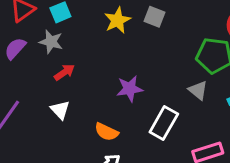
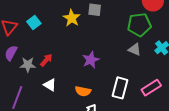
gray star: (51, 42) -> (28, 65), moved
white rectangle: (164, 123) -> (120, 88), moved

